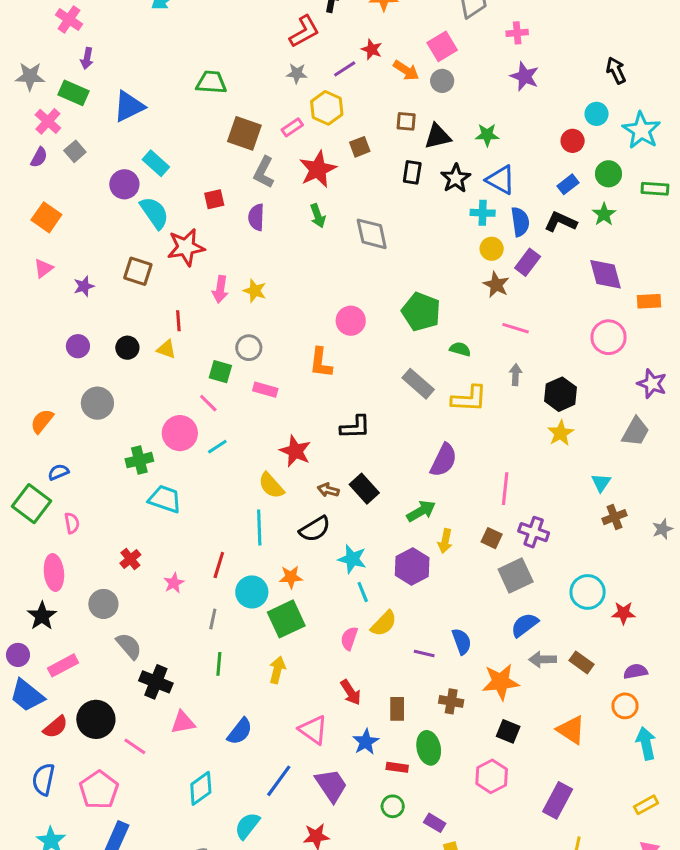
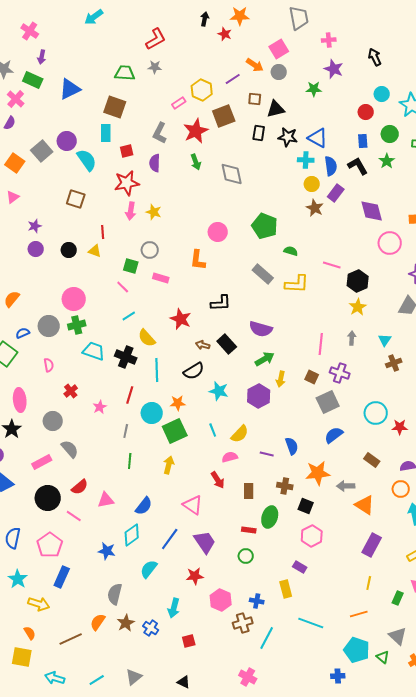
red L-shape: (304, 31) -> (156, 39), moved
red star: (372, 49) -> (225, 34), moved
purple line: (345, 69) -> (233, 79), moved
black arrow: (616, 70) -> (375, 57), moved
gray star: (297, 73) -> (155, 67), moved
brown square: (244, 133) -> (115, 107), moved
green star: (487, 135) -> (314, 89), moved
brown square: (360, 147) -> (224, 116), size x1.6
gray square: (75, 151) -> (42, 151), moved, size x1.5
cyan rectangle: (156, 163) -> (106, 133), moved, turned 48
black star: (456, 178) -> (288, 137), turned -30
blue rectangle: (568, 184) -> (363, 141), turned -56
black L-shape: (561, 222) -> (358, 166), turned 35
red star: (186, 247) -> (127, 183), moved
purple diamond: (606, 274) -> (372, 211), moved
purple star: (84, 286) -> (35, 226), moved
pink line: (516, 328) -> (332, 265), moved
gray arrow: (516, 375) -> (352, 338), moved
gray circle: (97, 403) -> (49, 326), moved
pink circle: (180, 433) -> (74, 299), moved
purple semicircle: (444, 460) -> (261, 329), moved, turned 80
yellow semicircle: (271, 486) -> (147, 338), moved
pink semicircle: (72, 523) -> (49, 365), moved
cyan line: (363, 592) -> (213, 430), moved
pink semicircle: (349, 638) -> (230, 457), moved, turned 56
gray arrow: (543, 659) -> (346, 486), moved
pink rectangle: (63, 665) -> (42, 462), moved
black cross: (156, 682) -> (126, 357), moved
red semicircle: (55, 727) -> (80, 487), moved
black square: (508, 731) -> (306, 506), moved
blue star: (366, 742) -> (107, 551), moved, turned -30
green ellipse: (429, 748) -> (270, 517), turned 30
cyan diamond: (201, 788) -> (132, 535), moved
purple rectangle: (558, 800) -> (372, 545), moved
purple rectangle: (435, 823) -> (300, 567), moved

